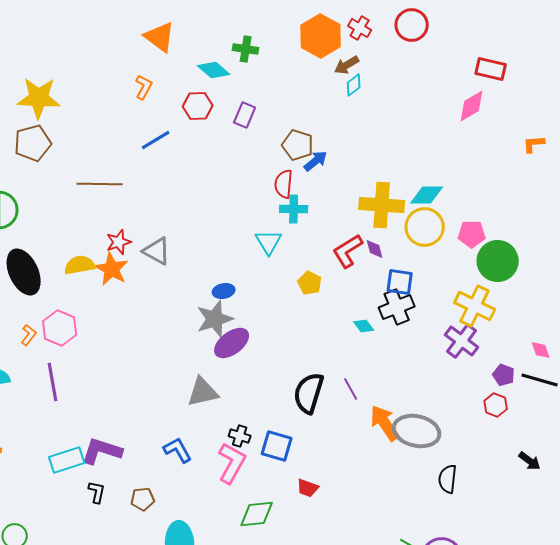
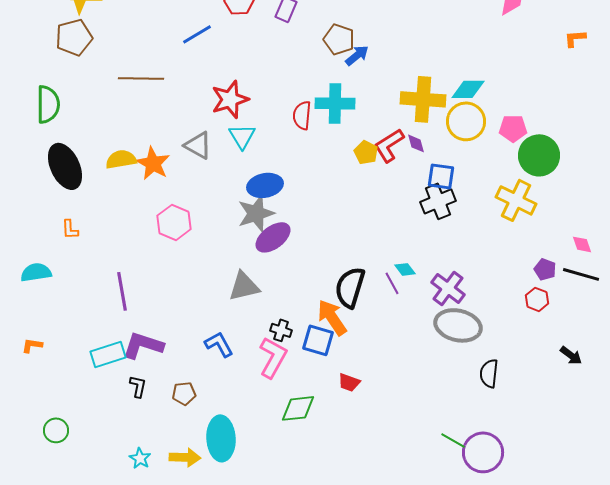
red semicircle: (284, 184) -> (302, 115), moved
cyan cross: (294, 209) -> (335, 103), size x1.4
red star: (119, 242) -> (230, 99), moved, size x1.5
cyan triangle: (269, 242) -> (242, 136), moved
yellow pentagon: (310, 283) -> (366, 152), moved
blue ellipse: (224, 291) -> (265, 185), size x1.6
cyan diamond: (364, 326) -> (405, 269), moved
pink hexagon: (60, 328) -> (174, 222), moved
orange L-shape: (29, 335) -> (70, 229), turned 140
purple cross: (462, 341) -> (448, 288), moved
purple line: (53, 382) -> (122, 291), moved
orange arrow: (385, 423) -> (332, 317), moved

